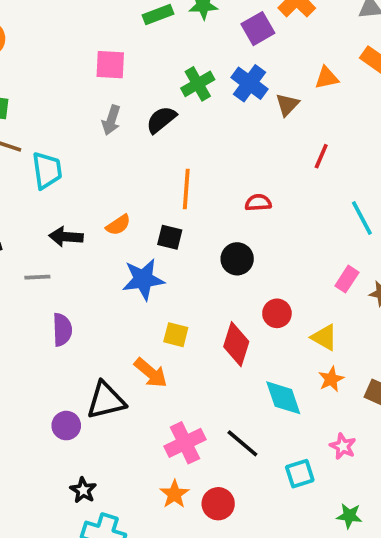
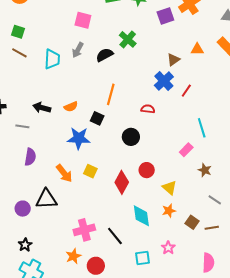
blue cross: (250, 83) -> (164, 81), moved
green cross: (198, 84) -> (128, 39), turned -30
cyan trapezoid: (47, 170) -> (52, 59), moved
pink rectangle: (347, 279) -> (186, 150), moved
orange arrow: (151, 373) -> (64, 173), moved

